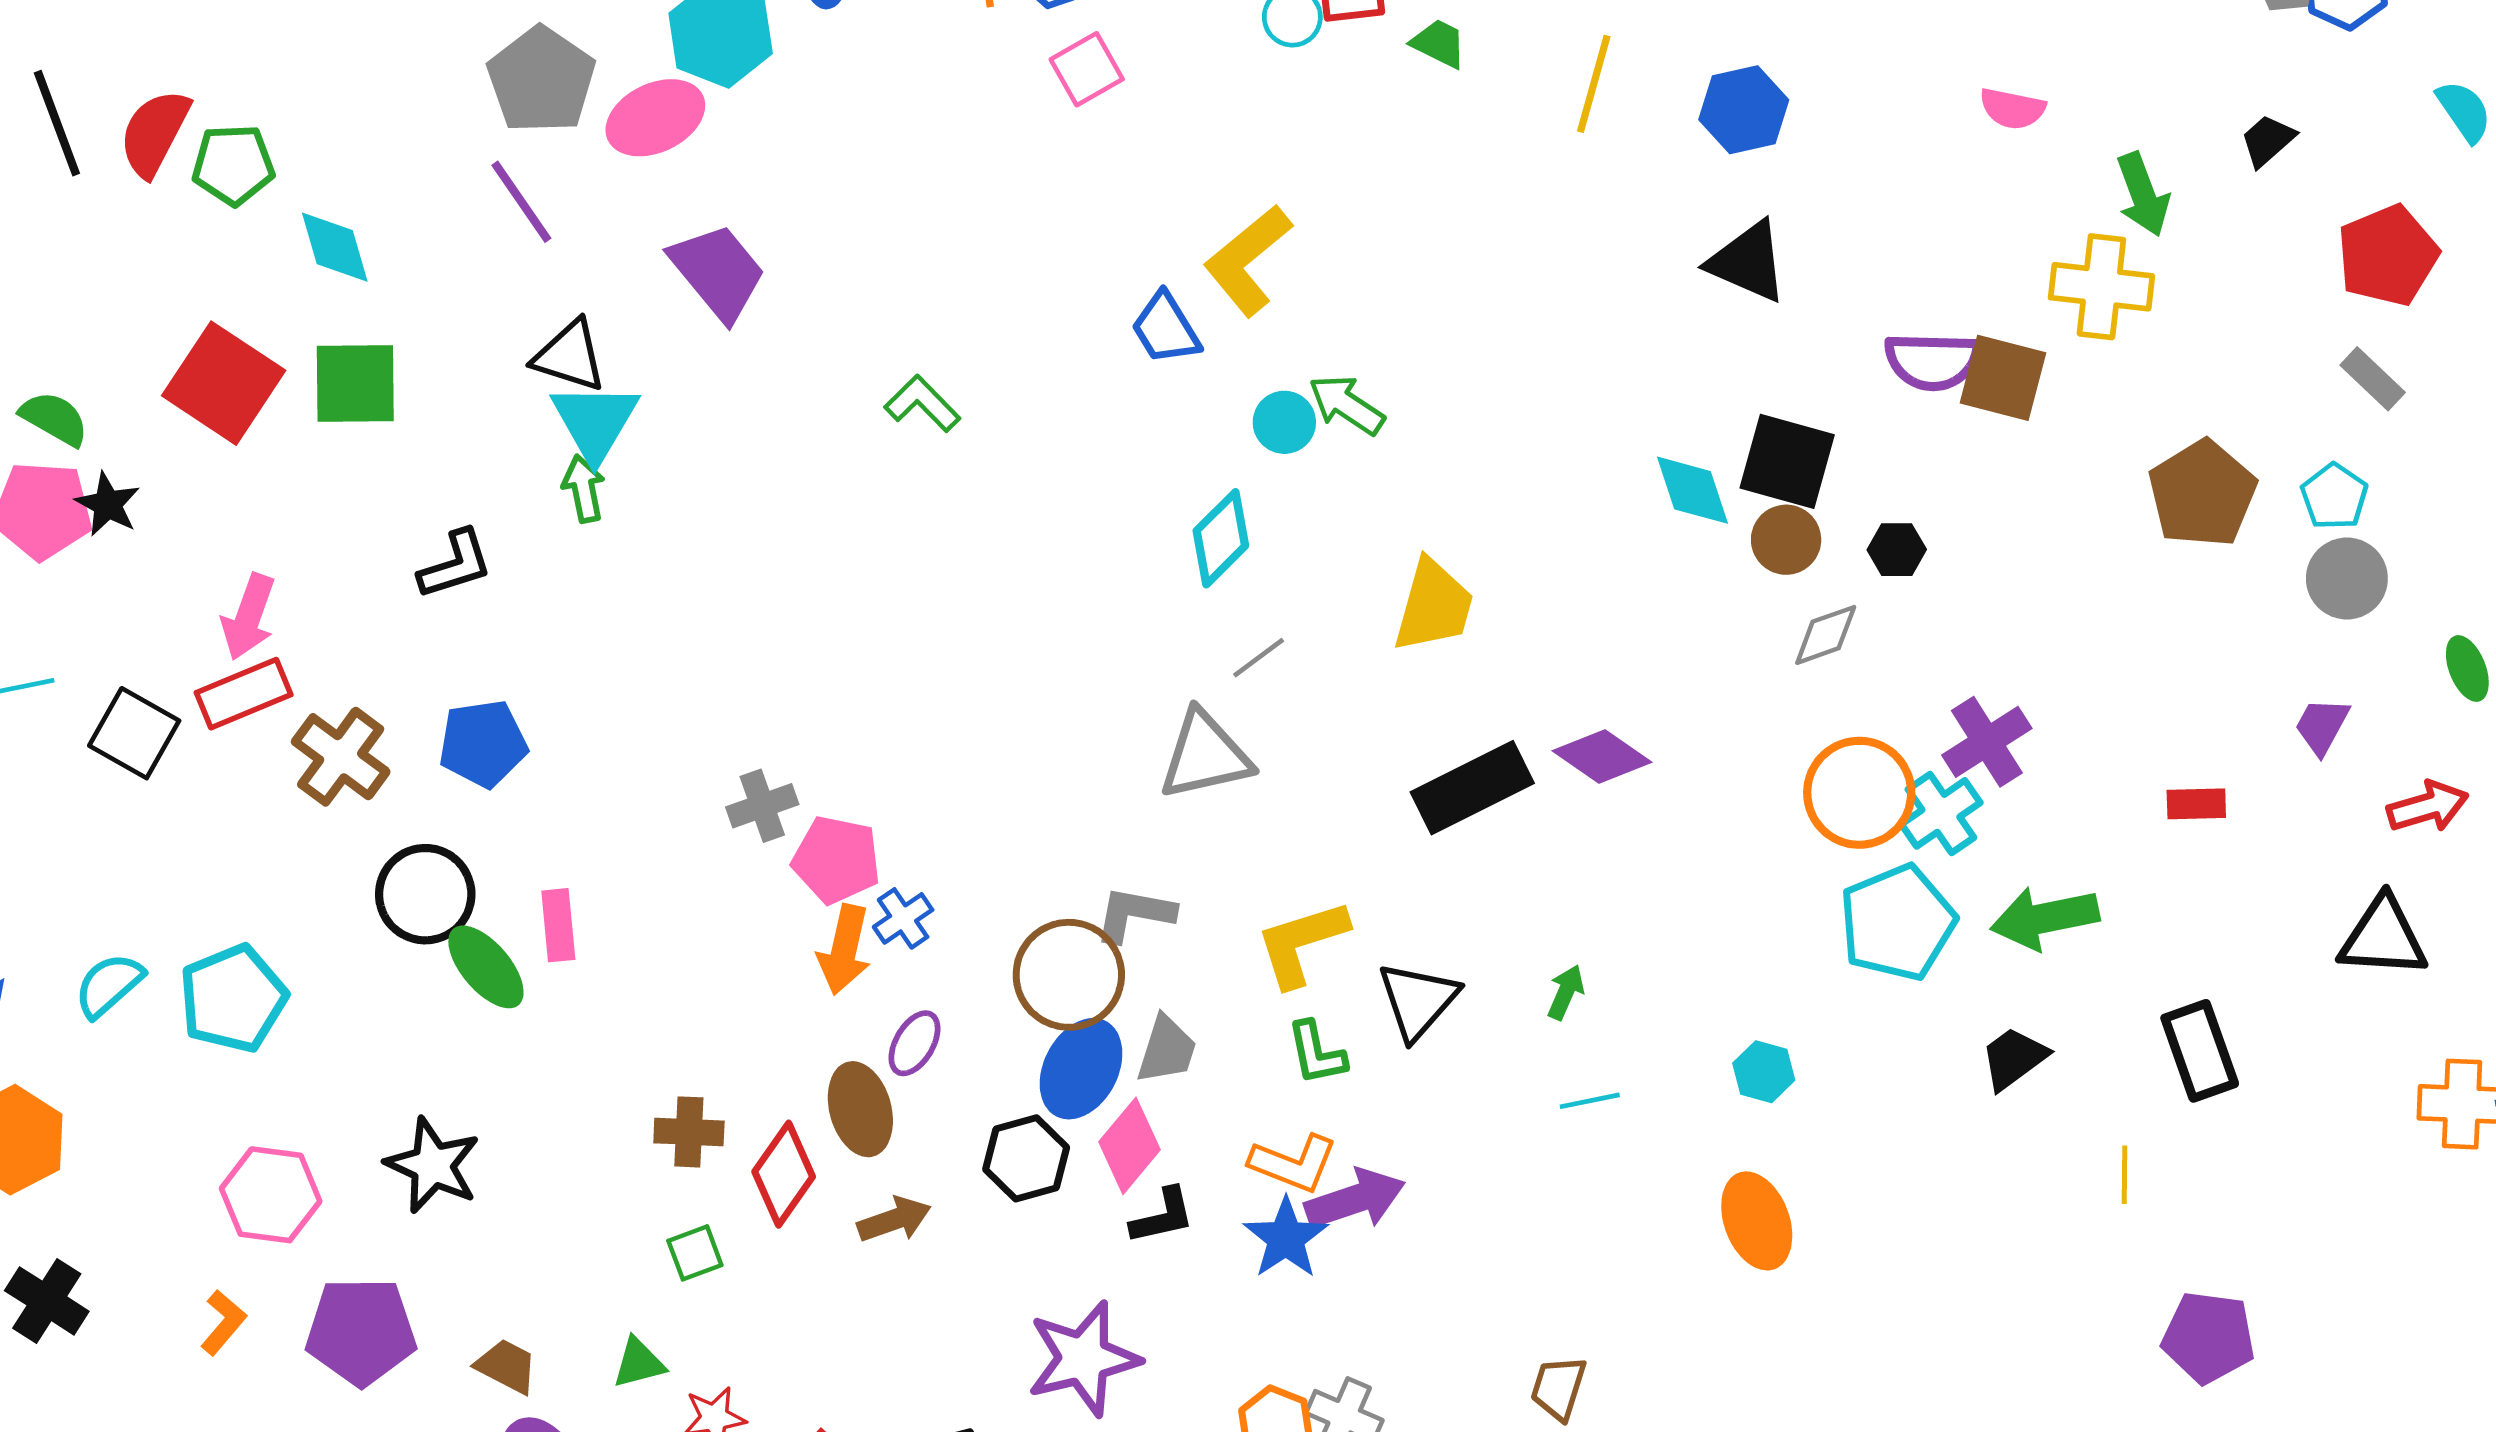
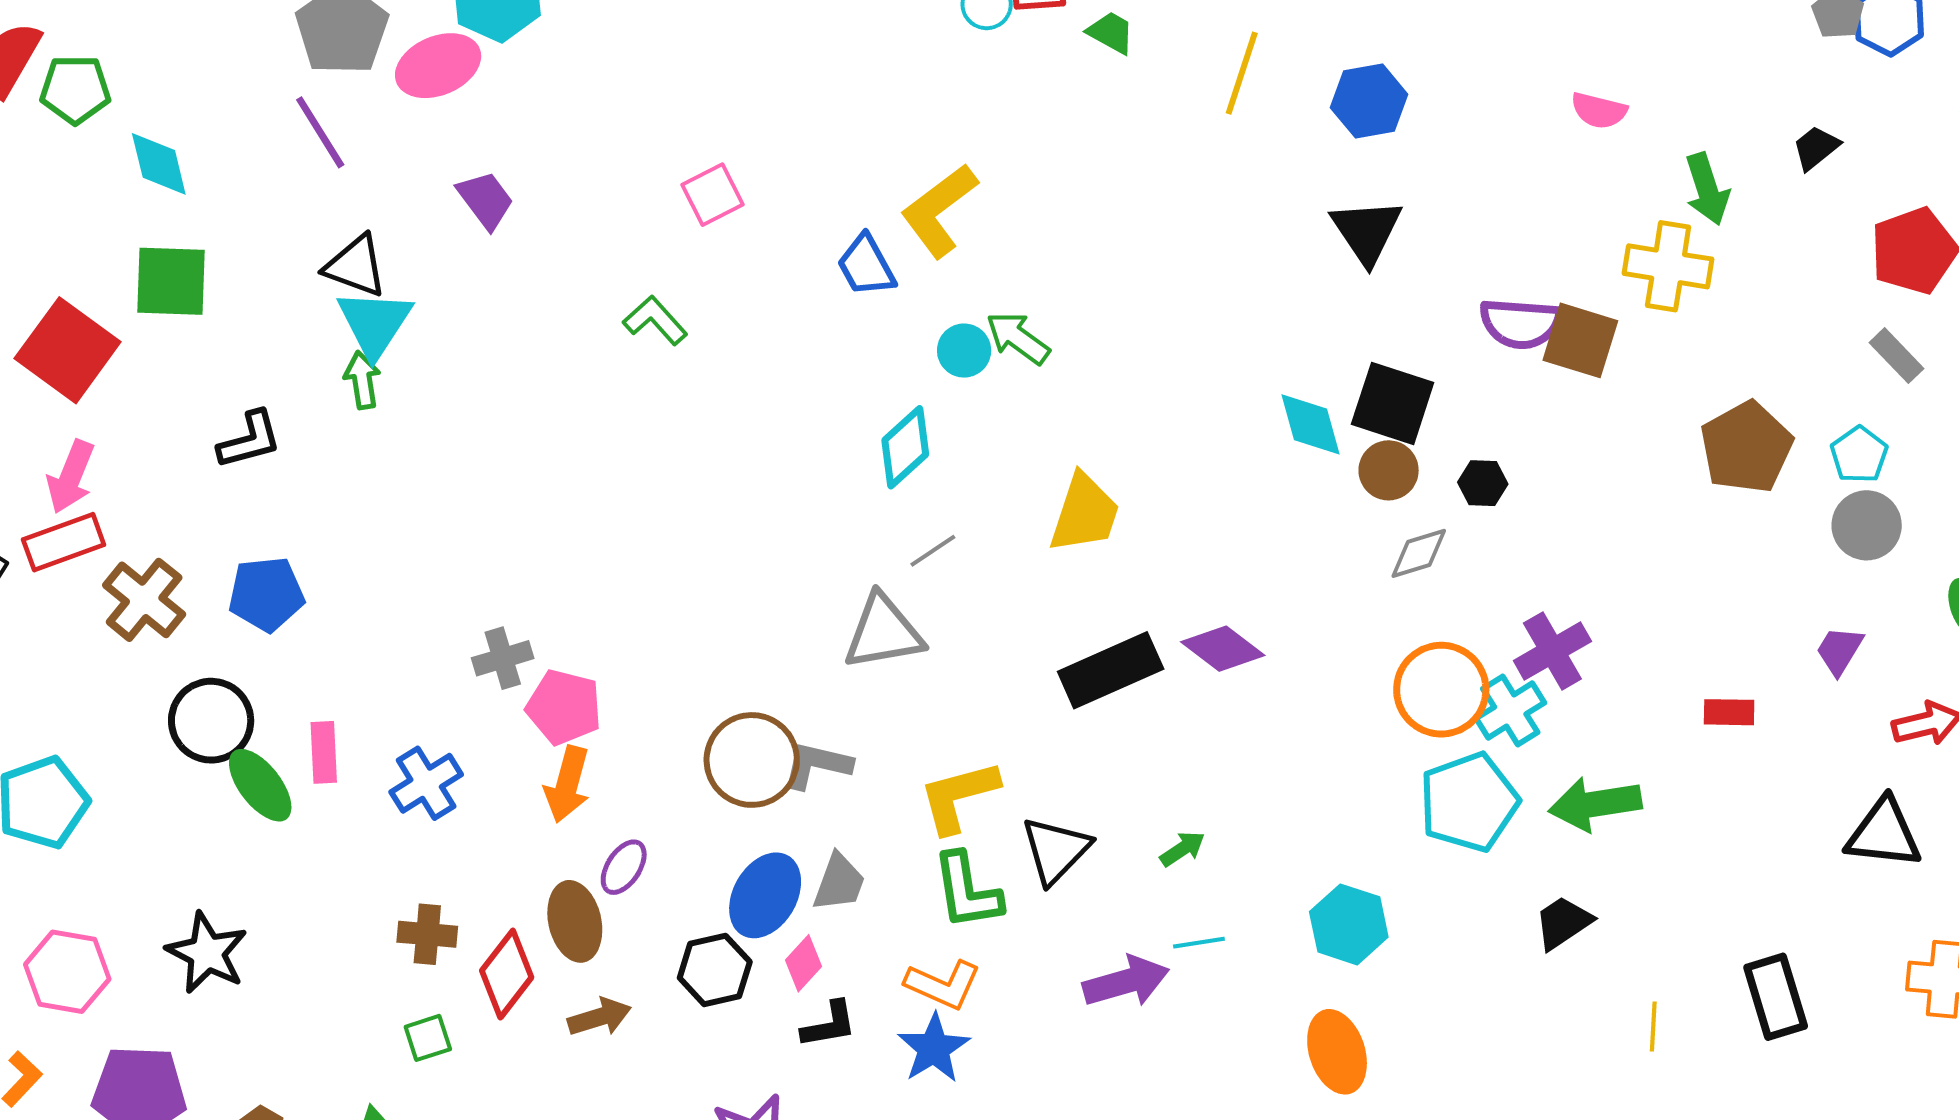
pink square: (1087, 69) -> (713, 195), moved
black triangle: (1748, 262) -> (1367, 231), turned 30
purple trapezoid: (718, 272) -> (486, 200), size x0.7
red square: (224, 383) -> (68, 350), moved
blue cross: (903, 918) -> (426, 783), moved, size x1.4
brown circle: (1069, 975) -> (752, 760), moved
green arrow: (1566, 992) -> (1183, 849), turned 30
black rectangle: (2200, 1051) -> (1776, 997), moved
green L-shape: (1316, 1053) -> (967, 891), size x1.4
cyan hexagon: (1764, 1072) -> (1349, 924), size x1.5
pink diamond: (1129, 1146) -> (804, 963), size x0.7
purple arrow: (1355, 1199) -> (1126, 982), moved

